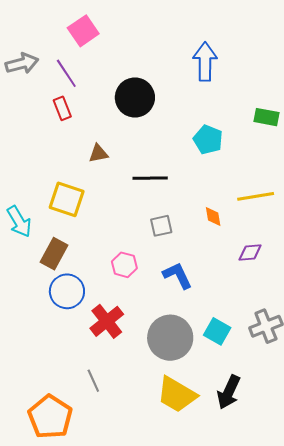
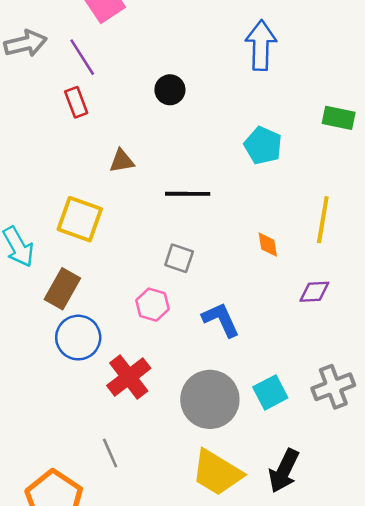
black circle: (135, 98) -> (170, 90), size x0.6
yellow line: (256, 196) -> (323, 220), turned -72
gray square: (161, 226) -> (179, 258), moved, turned 30
cyan square: (217, 331) -> (270, 392), turned 32

